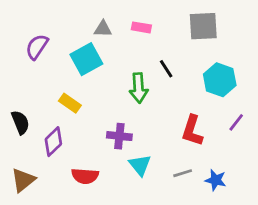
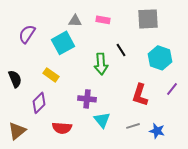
black semicircle: (20, 122) -> (15, 79), moved

